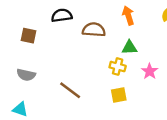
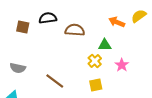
orange arrow: (128, 15) -> (117, 22), moved, turned -49
brown square: (28, 36) -> (23, 27), moved
yellow cross: (118, 67) -> (95, 61), turned 32

